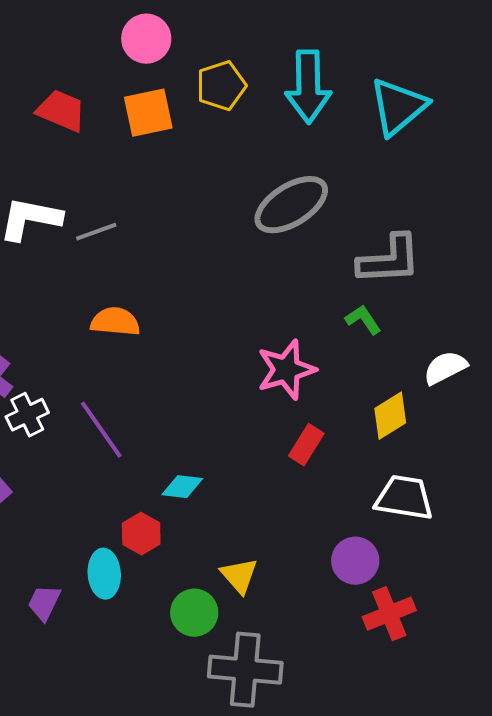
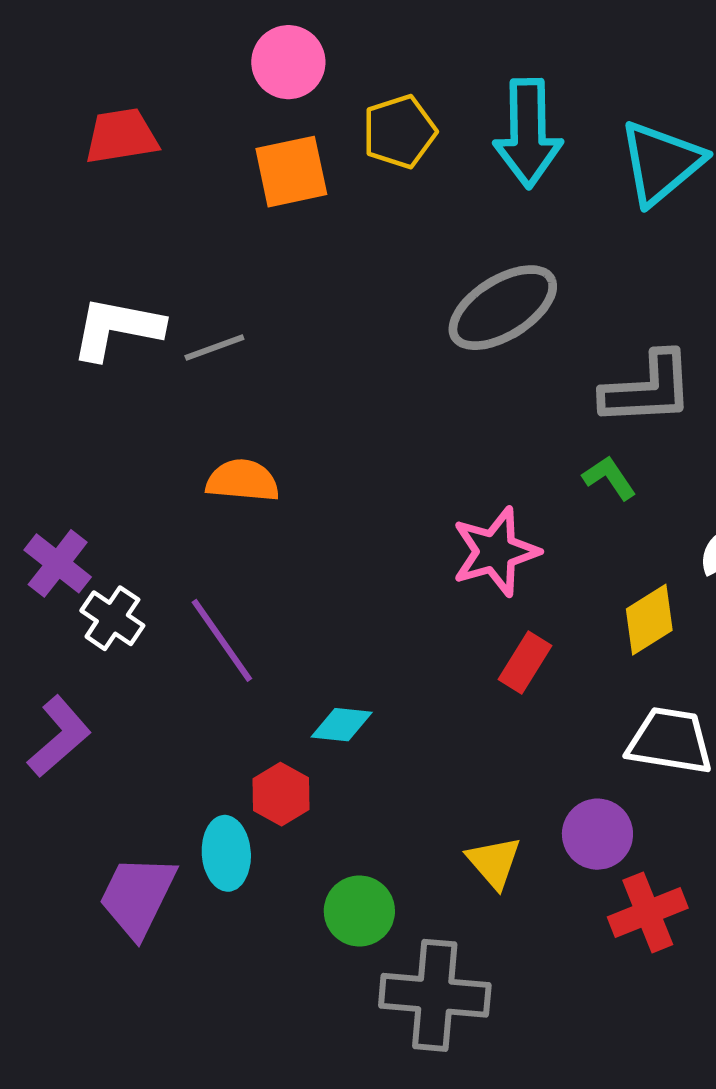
red trapezoid: (61, 111) -> (121, 136), moved, turned -32
white cross: (27, 415) -> (112, 618), turned -30
yellow triangle: (239, 576) -> (494, 862), moved
purple trapezoid: (44, 603) -> (138, 896), size x1.6

